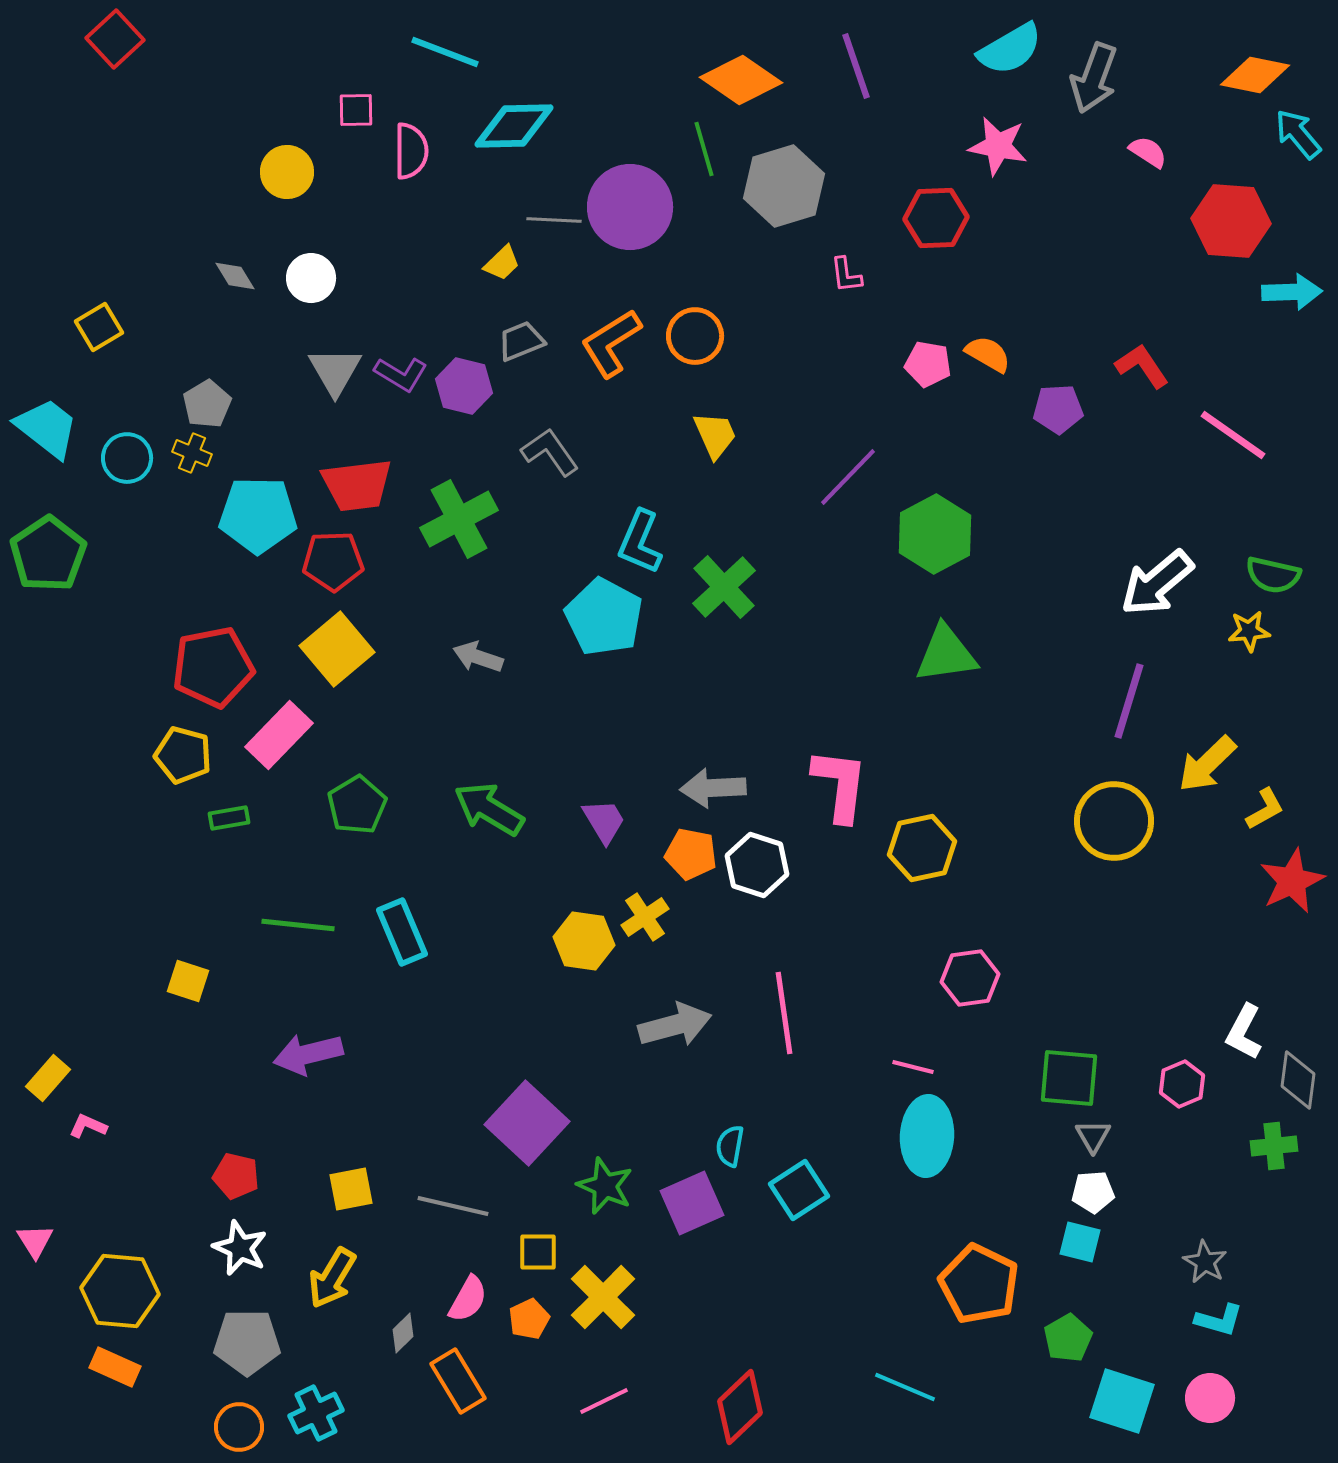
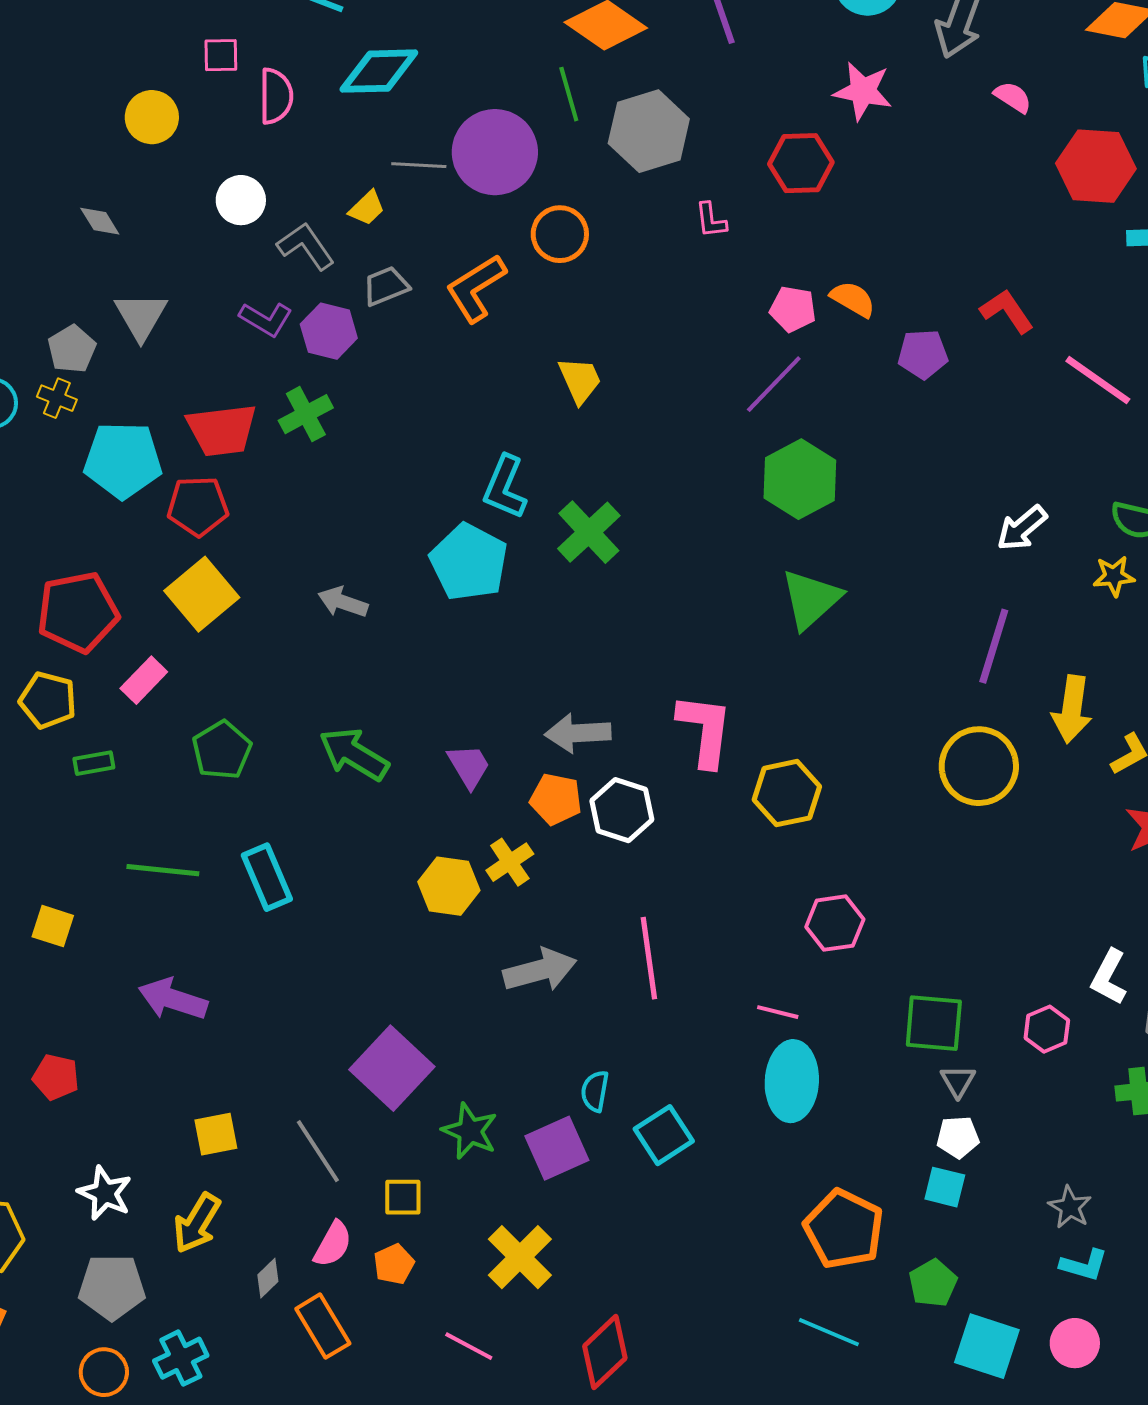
white circle: (311, 278) -> (241, 200), moved
orange circle: (695, 336) -> (560, 234), moved
gray triangle: (335, 371) -> (141, 316), moved
gray L-shape: (550, 452) -> (306, 246), moved
purple line: (848, 477) -> (774, 384), moved
green cross: (459, 519) -> (306, 414), moved, size x0.7
white arrow: (1157, 583) -> (1022, 528), size x0.7
green triangle: (946, 654) -> (811, 599), turned -34
pink rectangle: (279, 735) -> (144, 680), size x0.7
yellow arrow: (1207, 764) -> (1072, 709), turned -38
purple arrow: (308, 1054) -> (173, 999), turned 32
red pentagon: (236, 1176) -> (56, 1077), moved
gray line: (453, 1206) -> (318, 1151), turned 44
yellow cross: (603, 1297) -> (520, 1257), moved
cyan line: (905, 1387) -> (829, 1332), moved
pink line: (604, 1401) -> (469, 1346), turned 54

